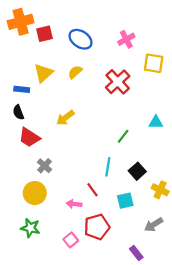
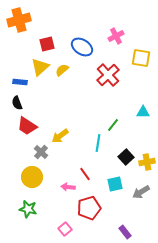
red square: (45, 34) -> (47, 44), moved
blue ellipse: (81, 39) -> (82, 47), moved
yellow semicircle: (75, 72) -> (62, 70), moved
yellow arrow: (65, 118) -> (60, 136), moved
cyan line: (108, 167) -> (98, 143), moved
yellow cross: (160, 190) -> (147, 162), moved, turned -35
gray arrow: (154, 225) -> (141, 192), moved
pink square: (71, 240) -> (65, 229), moved

